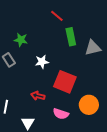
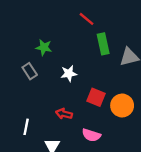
red square: (65, 82) -> (96, 97), size x0.7
orange circle: (89, 105) -> (122, 106), moved

